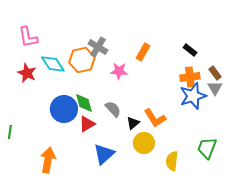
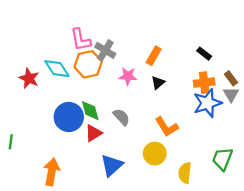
pink L-shape: (28, 37) -> (81, 40), moved
black triangle: (133, 123) -> (158, 83), moved

